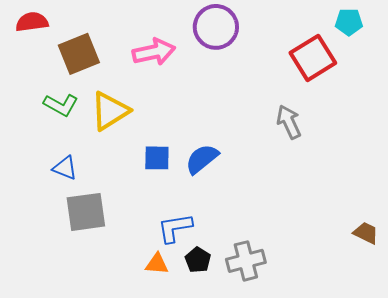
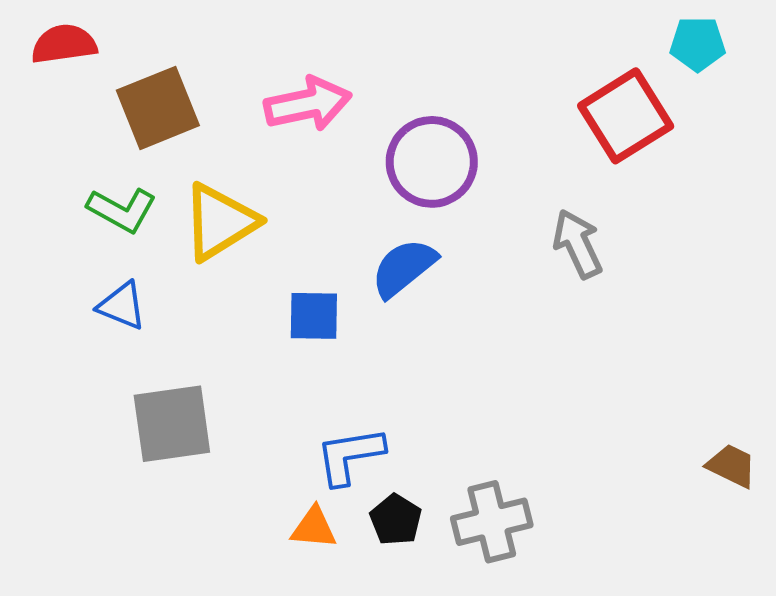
purple circle: (216, 27) -> (432, 162), moved
blue semicircle: (202, 159) -> (404, 268), moved
blue triangle: (65, 168) -> (122, 306), moved

